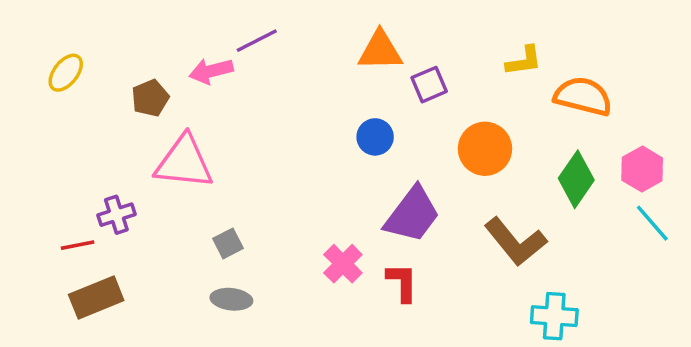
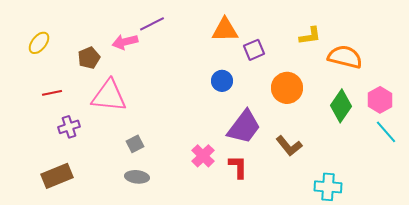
brown L-shape: (515, 242) -> (289, 146), moved, size x0.7
red line: (78, 245) -> (52, 93), moved

